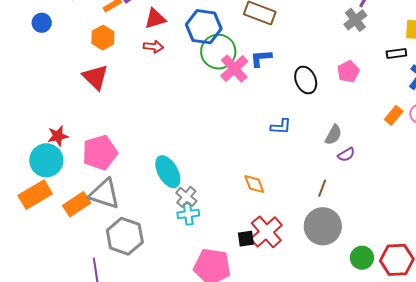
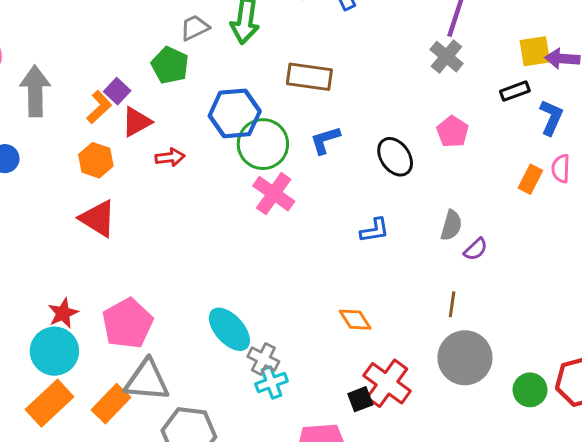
red triangle: (155, 19) -> (137, 122), moved
pink cross: (234, 69) -> (274, 194), moved

